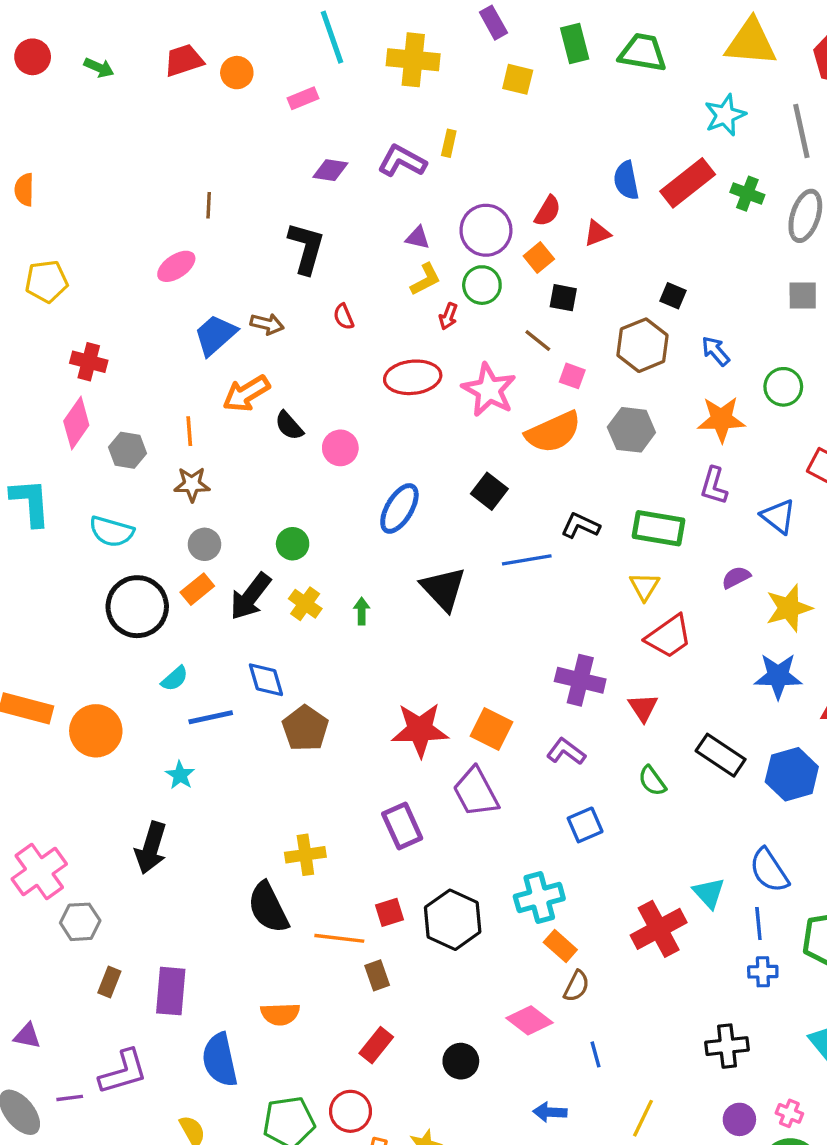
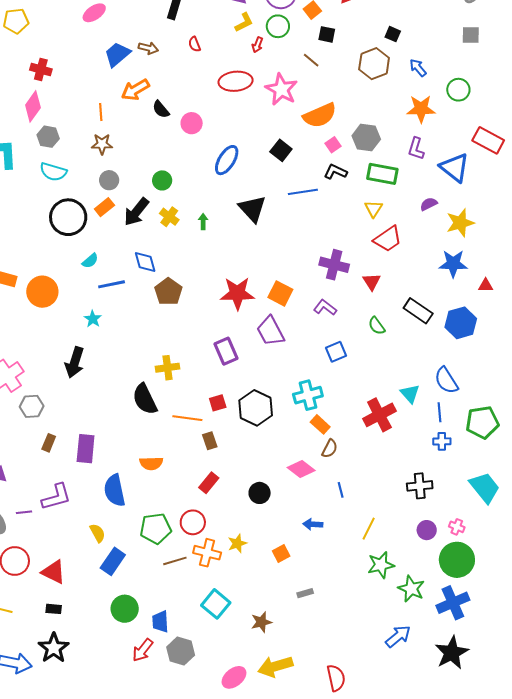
pink square: (572, 376) -> (333, 145), moved, turned 35
gray hexagon: (631, 430) -> (366, 137), moved
gray hexagon: (127, 450) -> (48, 137), moved
blue triangle: (778, 516) -> (455, 168), size x1.4

